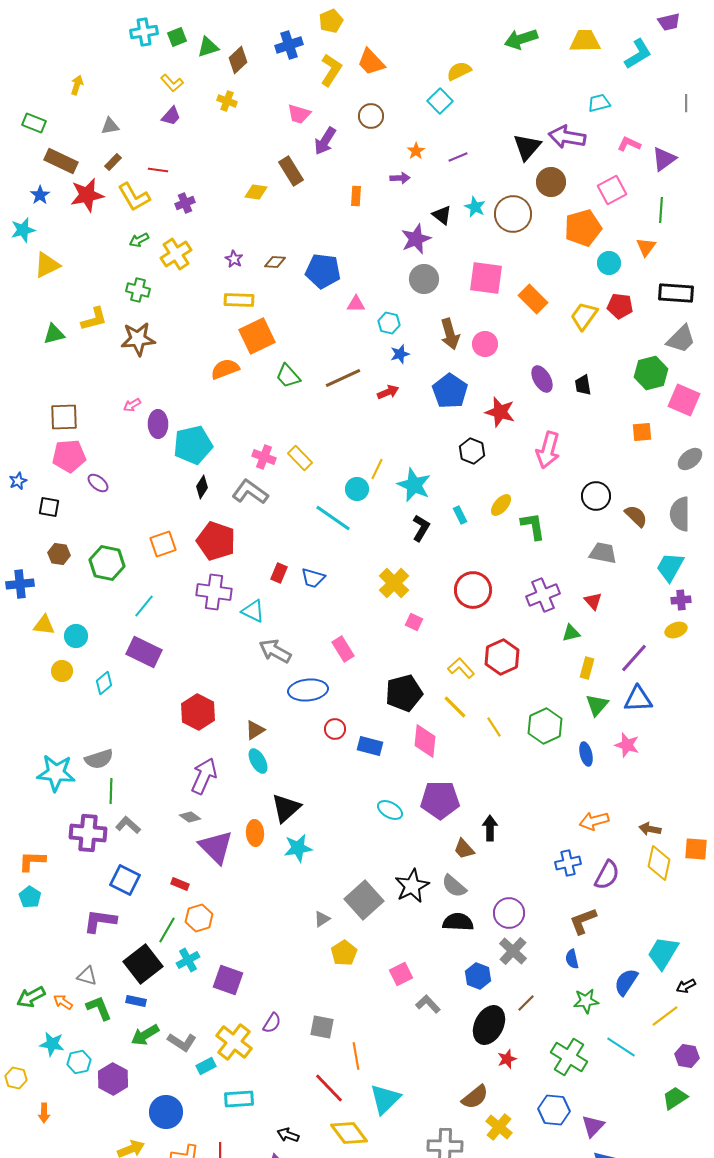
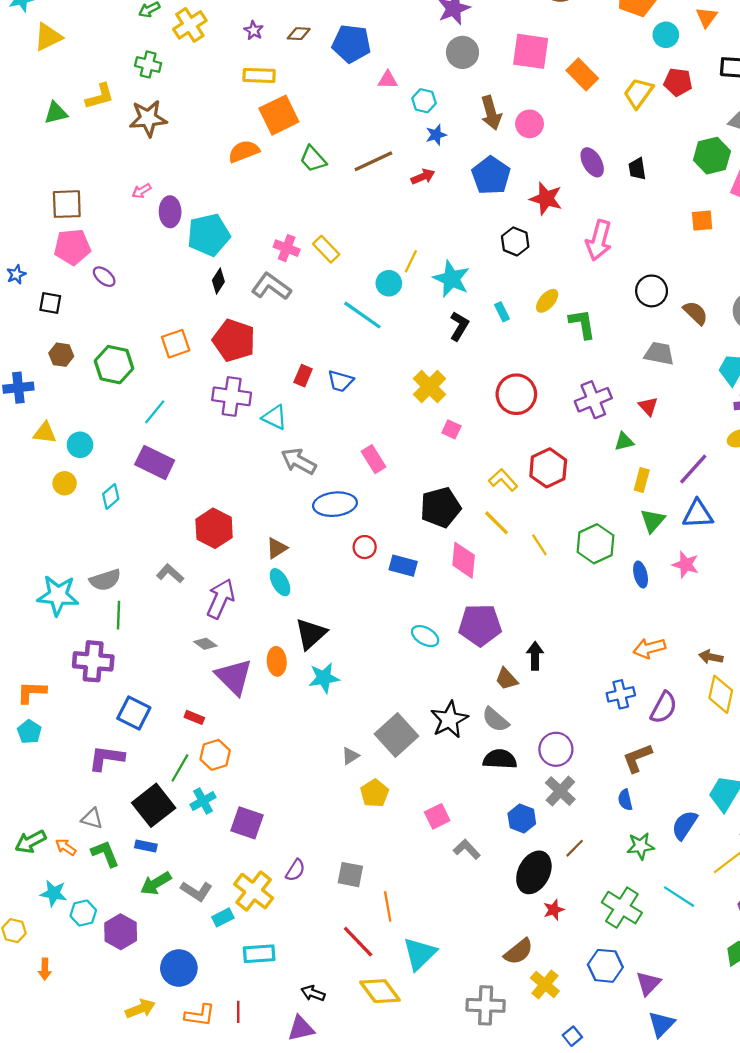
gray L-shape: (128, 825) -> (170, 573), moved

